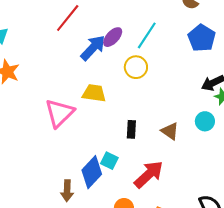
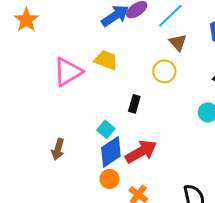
yellow circle: (136, 67) -> (164, 71), moved
brown triangle: (170, 131) -> (178, 42), moved
blue diamond: (92, 172) -> (111, 152), moved

